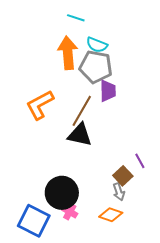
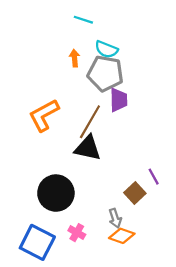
orange arrow: (68, 53) -> (75, 58), size x0.5
gray arrow: (119, 192) -> (115, 218), moved
black circle: (62, 193) -> (56, 193), moved

